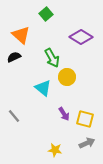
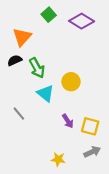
orange triangle: (21, 35) -> (22, 37), turned 30
purple diamond: (81, 37) -> (82, 21), moved
green arrow: (52, 58) -> (37, 68), moved
gray line: (14, 116) -> (19, 114), moved

